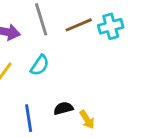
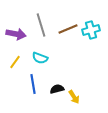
cyan semicircle: (40, 65) -> (40, 58), turned 77
blue line: (29, 118) -> (33, 84), moved

